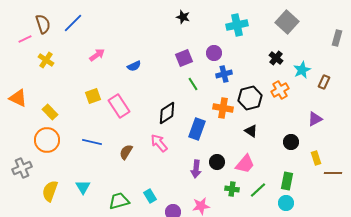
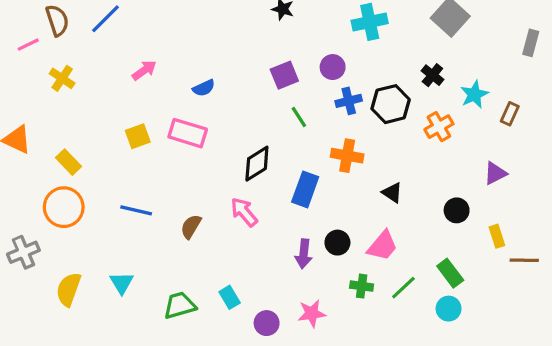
black hexagon: (250, 98) -> (391, 104), moved
pink rectangle: (119, 106) -> (188, 133), moved, turned -40
green rectangle: (287, 181) -> (450, 273), turned -48

